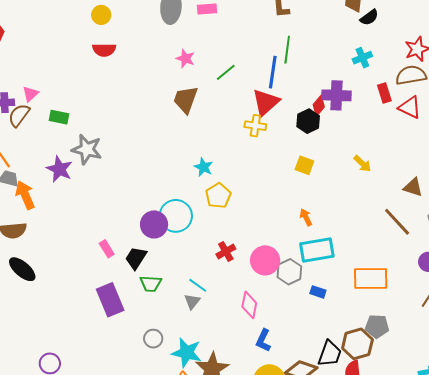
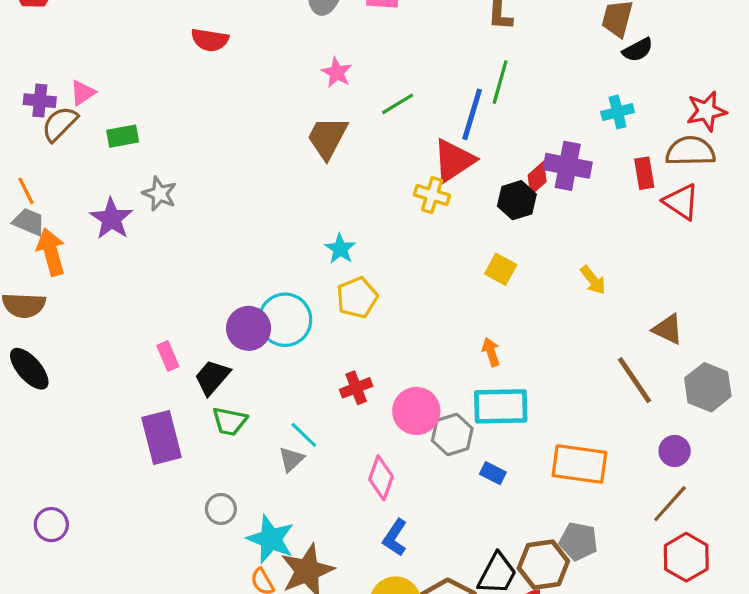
green rectangle: (59, 117) -> (123, 136), turned -30
gray star: (87, 149) -> (160, 194), size x0.7

